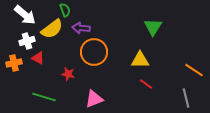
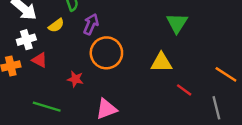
purple arrow: (81, 28) -> (91, 24), turned 108
yellow semicircle: (52, 29) -> (56, 25), size x0.6
red line: (146, 84) -> (184, 90), moved

